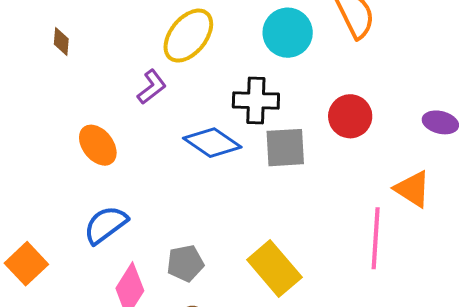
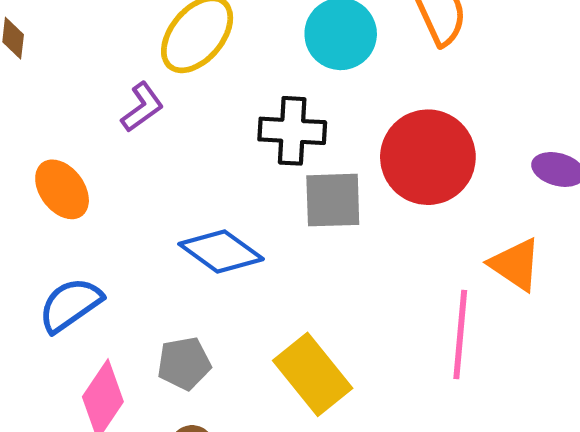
red circle: (350, 116) -> (428, 157), size x1.5
blue diamond: (212, 143) -> (221, 251), moved

